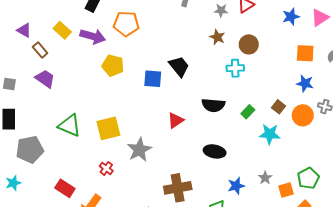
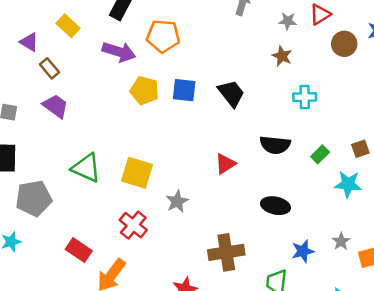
yellow rectangle: (62, 30) -> (68, 26), moved
brown circle: (249, 44) -> (344, 44), moved
blue square: (153, 79) -> (184, 90), moved
brown square: (278, 107) -> (360, 149), turned 32
yellow square: (108, 128) -> (137, 173), turned 30
gray star: (139, 150) -> (177, 201), size x0.7
red cross: (106, 168) -> (133, 225), size x1.5

